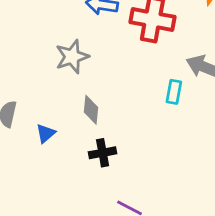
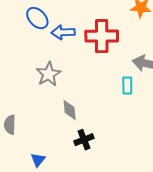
blue triangle: (46, 133) -> (38, 160), moved

